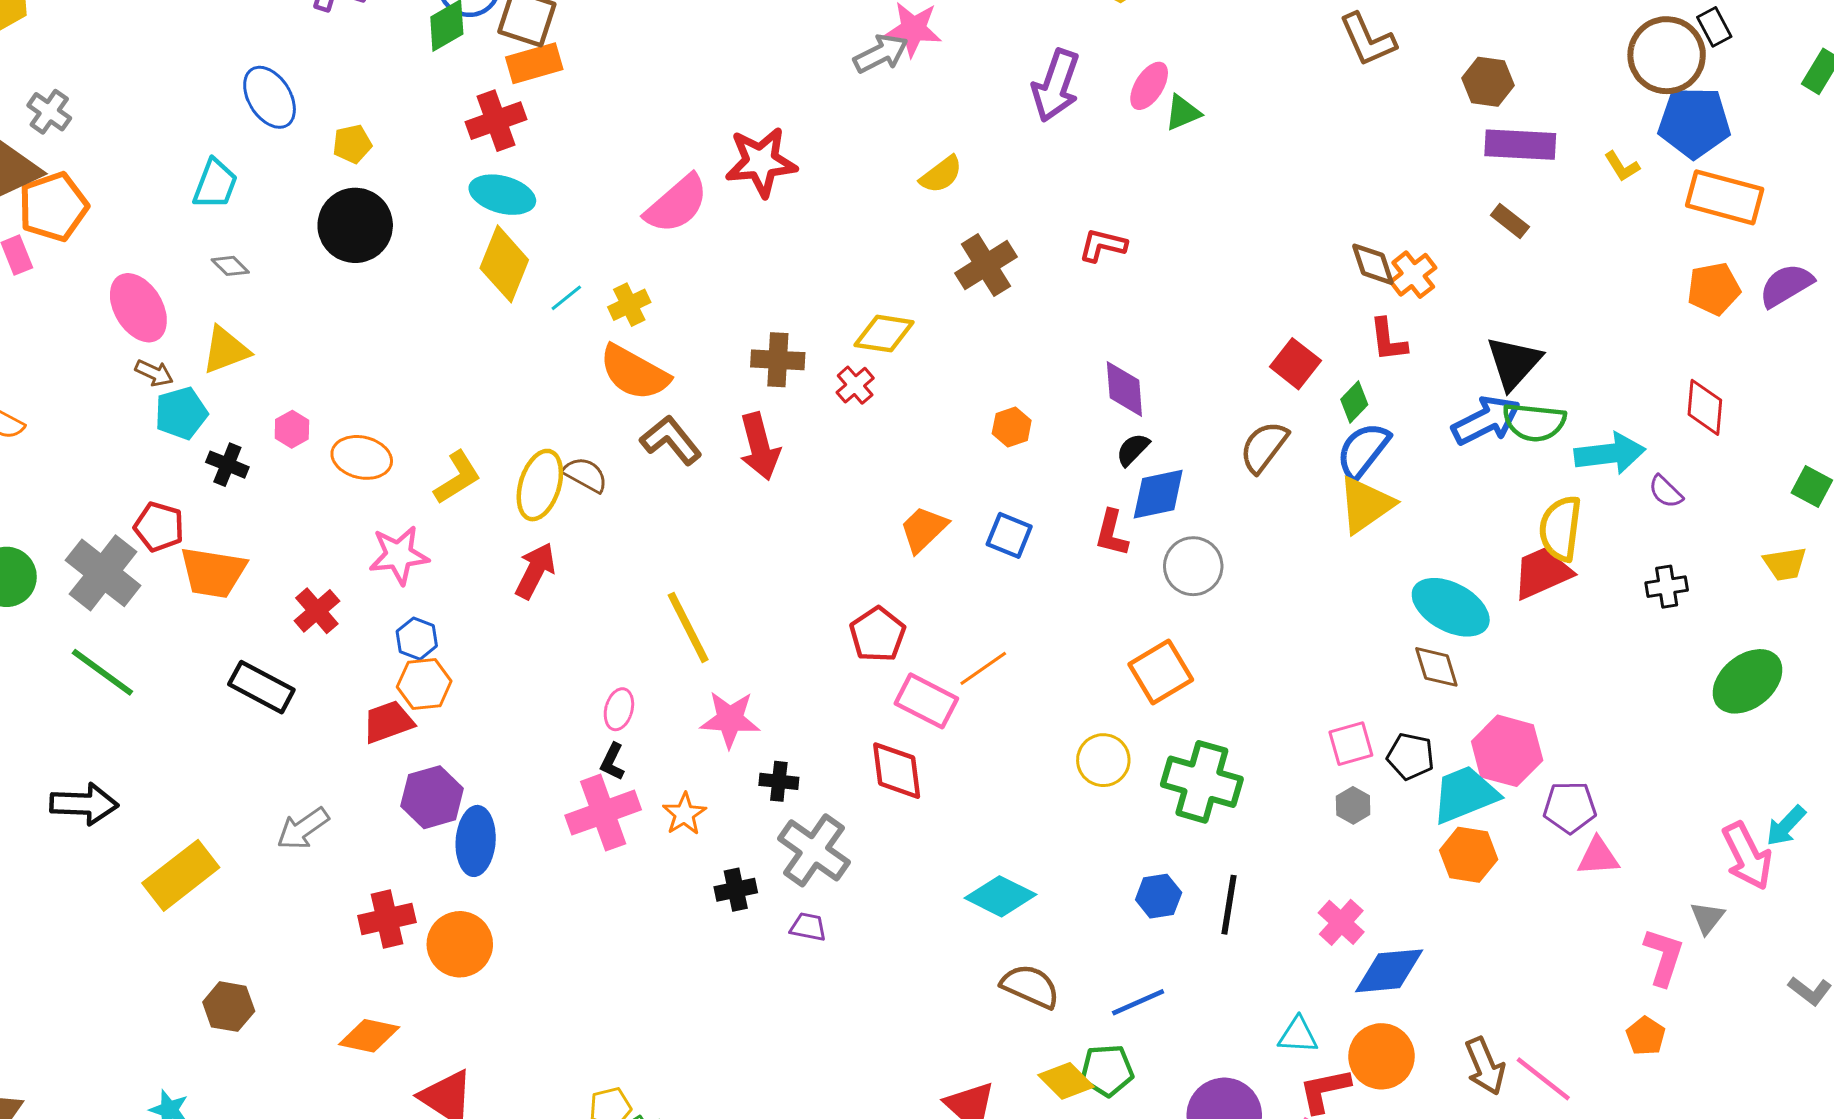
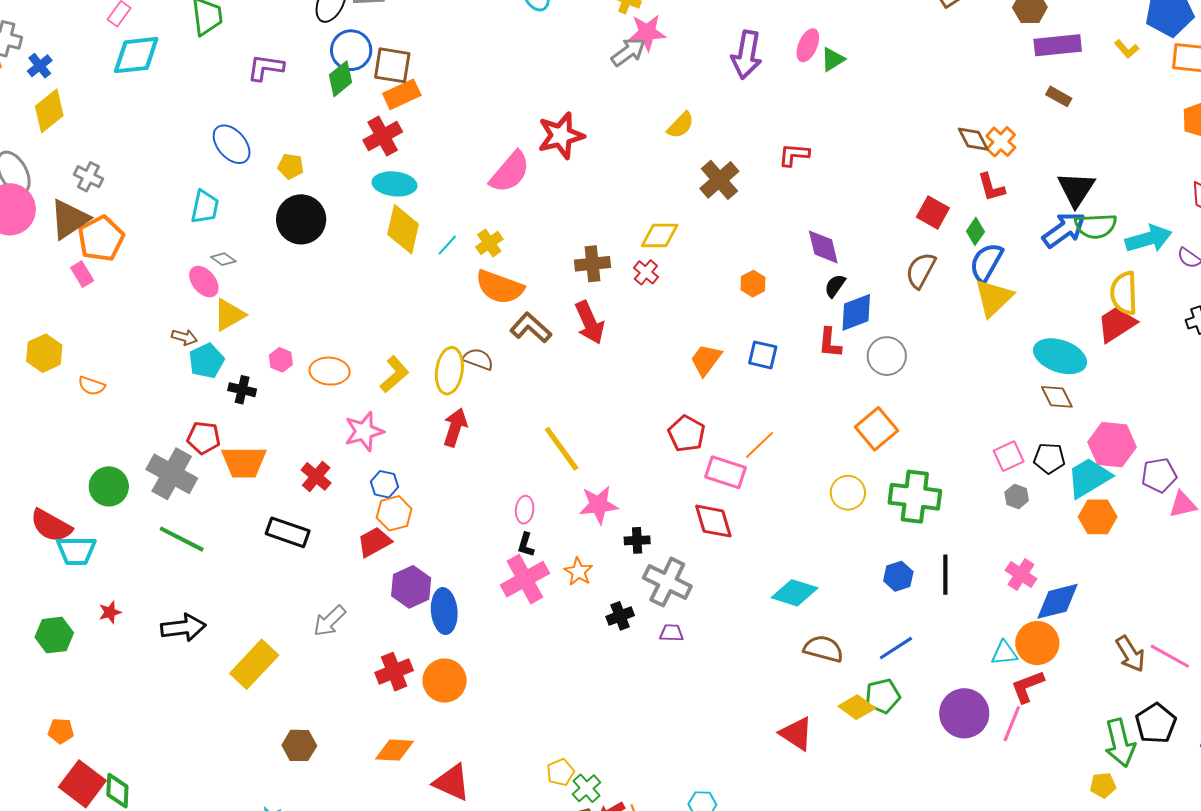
yellow pentagon: (352, 144) -> (291, 166), turned 30
pink ellipse: (138, 308) -> (204, 282), moved, size x0.7
orange circle: (1381, 1056) -> (1037, 643), moved

